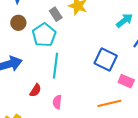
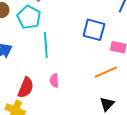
red semicircle: (35, 90) -> (26, 88), moved, size x1.5

